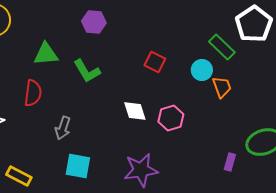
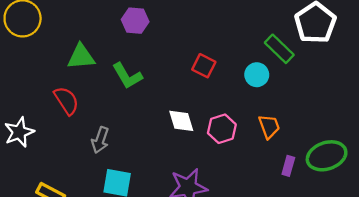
orange trapezoid: (222, 87) -> (269, 127), moved
red semicircle: (33, 93) -> (66, 101), turned -40
purple rectangle: (230, 162) -> (288, 166), moved

